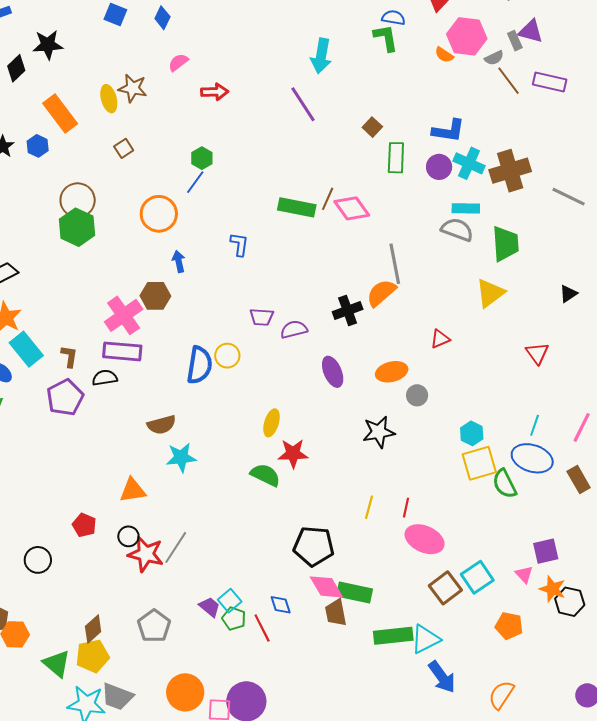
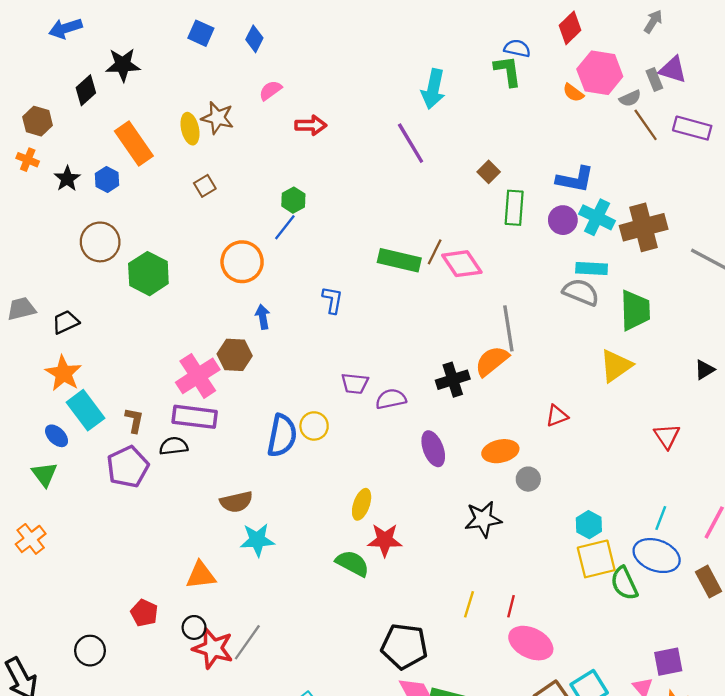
brown circle: (78, 200) -> (100, 242), moved

